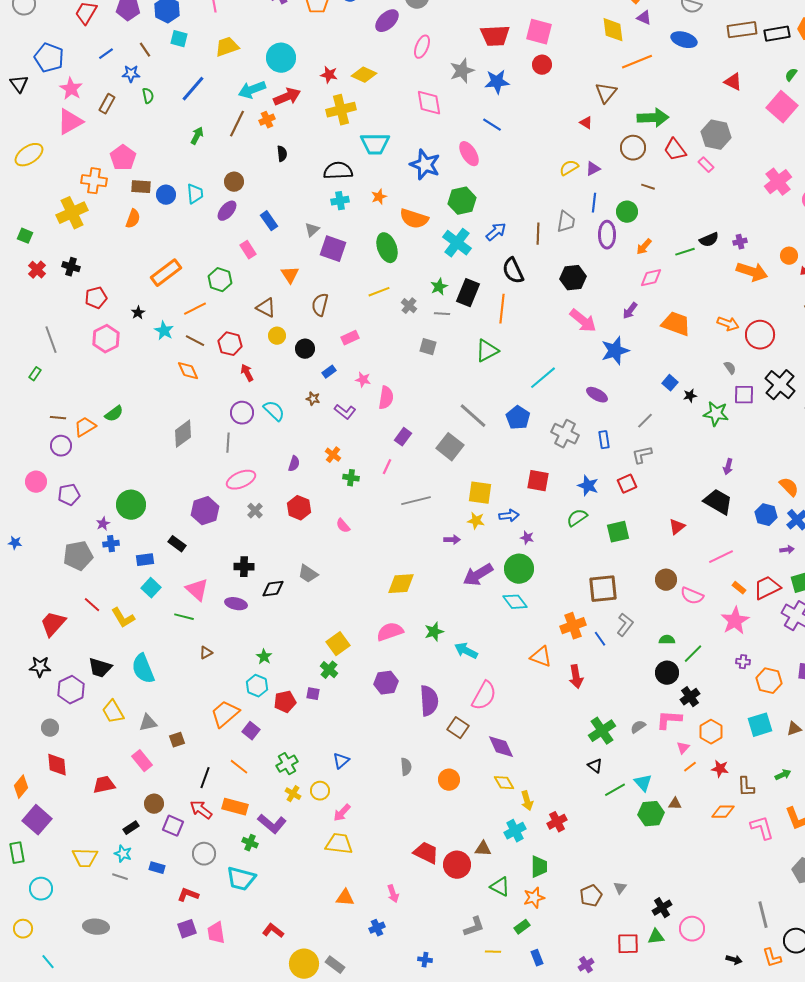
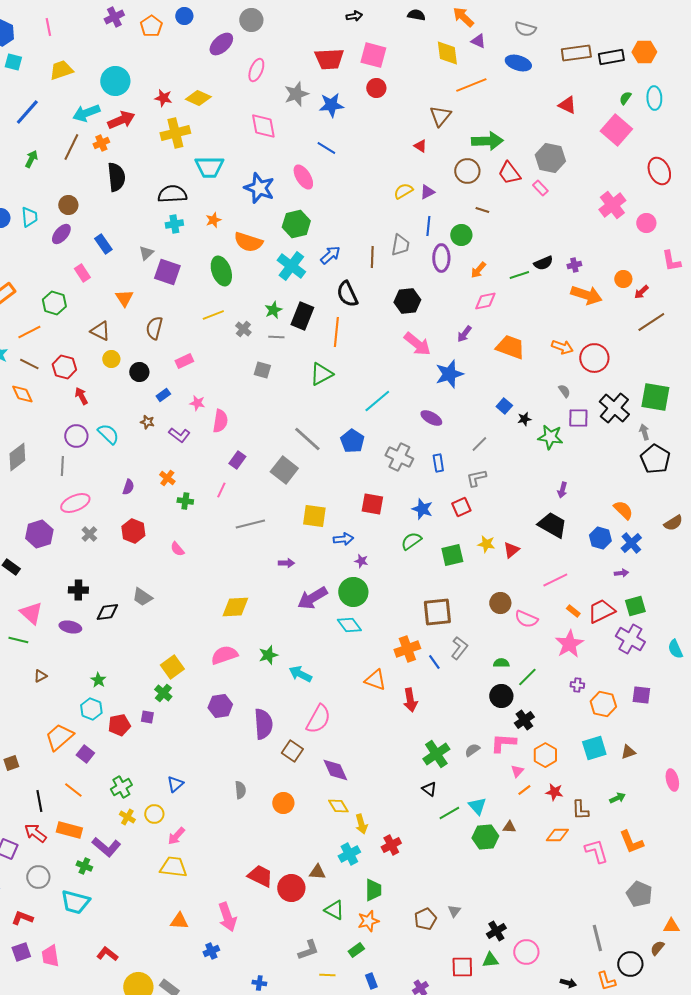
black semicircle: (282, 154) -> (116, 177), size x1.8
yellow star: (476, 521) -> (486, 544), moved
black line: (205, 778) -> (39, 801), turned -30
pink arrow: (393, 894) -> (227, 917), size x1.6

